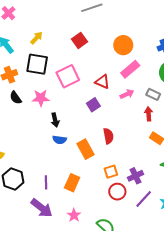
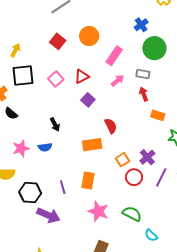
orange circle: (123, 45) -> (89, 36), moved
pink square: (68, 76) -> (56, 79), size x0.7
red triangle: (102, 82) -> (82, 76), moved, turned -35
pink star: (41, 98) -> (21, 148), moved
blue semicircle: (60, 140) -> (45, 147), moved
orange rectangle: (86, 149) -> (92, 145), turned -54
purple arrow: (42, 208) -> (48, 215), moved
pink star: (74, 215) -> (98, 211), size x1.5

